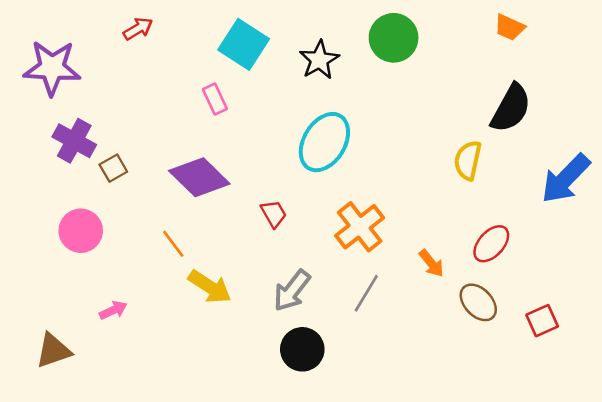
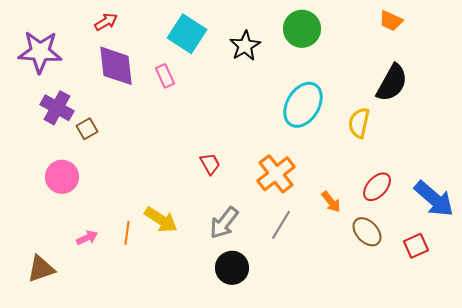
cyan ellipse: (324, 142) -> (303, 105), moved
purple diamond: (199, 177) -> (116, 66), moved, turned 39
blue arrow: (566, 179) -> (434, 199), moved, turned -93
orange line: (173, 244) -> (127, 233), moved, turned 45

